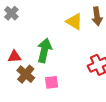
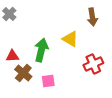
yellow triangle: (74, 21) -> (70, 39), moved

